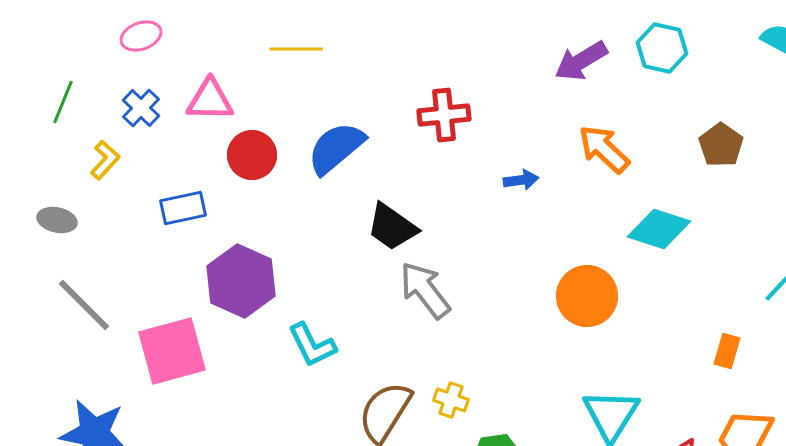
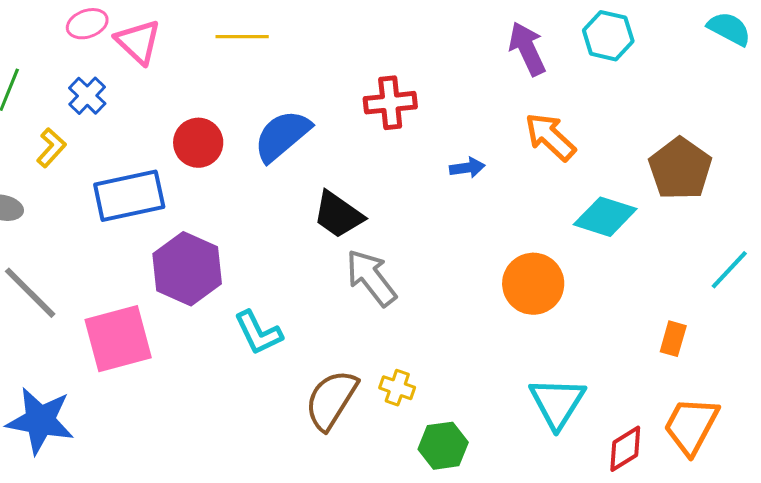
purple arrow: (581, 61) -> (527, 49), turned 96
pink triangle: (210, 100) -> (138, 42), moved, turned 42
brown pentagon: (721, 145) -> (680, 169), moved, size x1.4
blue rectangle: (183, 208) -> (129, 196), size x1.5

